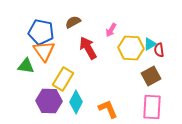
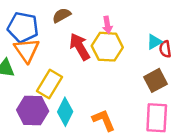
pink arrow: (111, 30) -> (107, 25), turned -40
yellow hexagon: (131, 48) -> (107, 47), moved

